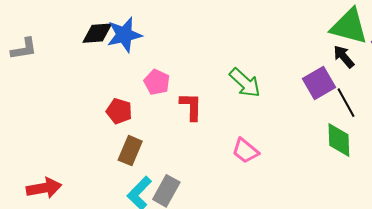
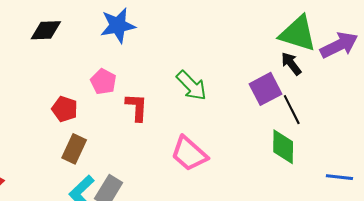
blue star: (124, 35) -> (118, 25), moved
pink trapezoid: (245, 151) -> (189, 154), size x1.4

